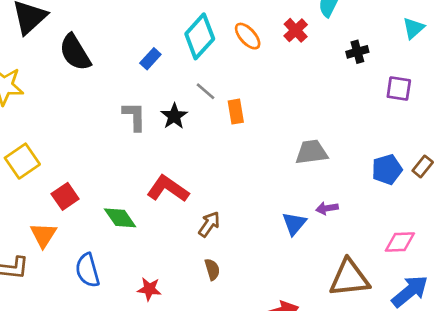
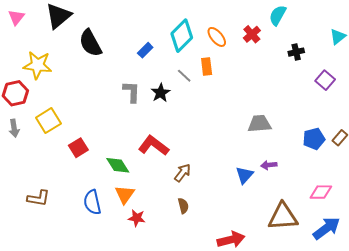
purple square: (399, 89) -> (325, 80), turned 30
orange rectangle: (236, 112) -> (207, 67), moved
orange triangle: (43, 235) -> (125, 195), moved

